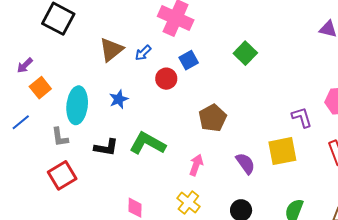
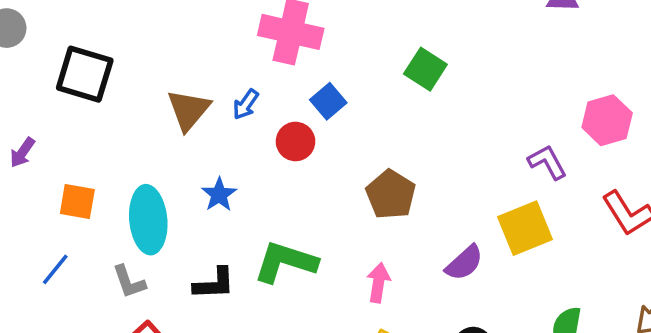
purple arrow: (25, 65) -> (22, 153), moved
orange square: (40, 88) -> (77, 202), turned -30
purple semicircle: (245, 163) -> (464, 263), turned 95

